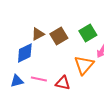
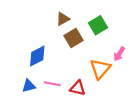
green square: (88, 33) -> (98, 25), moved
brown triangle: (38, 34) -> (63, 19), moved

